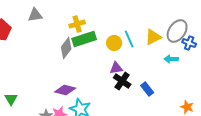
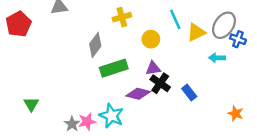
yellow cross: (77, 24) -> (122, 17), moved
green rectangle: (84, 39) -> (114, 68), moved
cyan line: (129, 39) -> (175, 19), moved
purple diamond: (65, 90) -> (138, 94), moved

